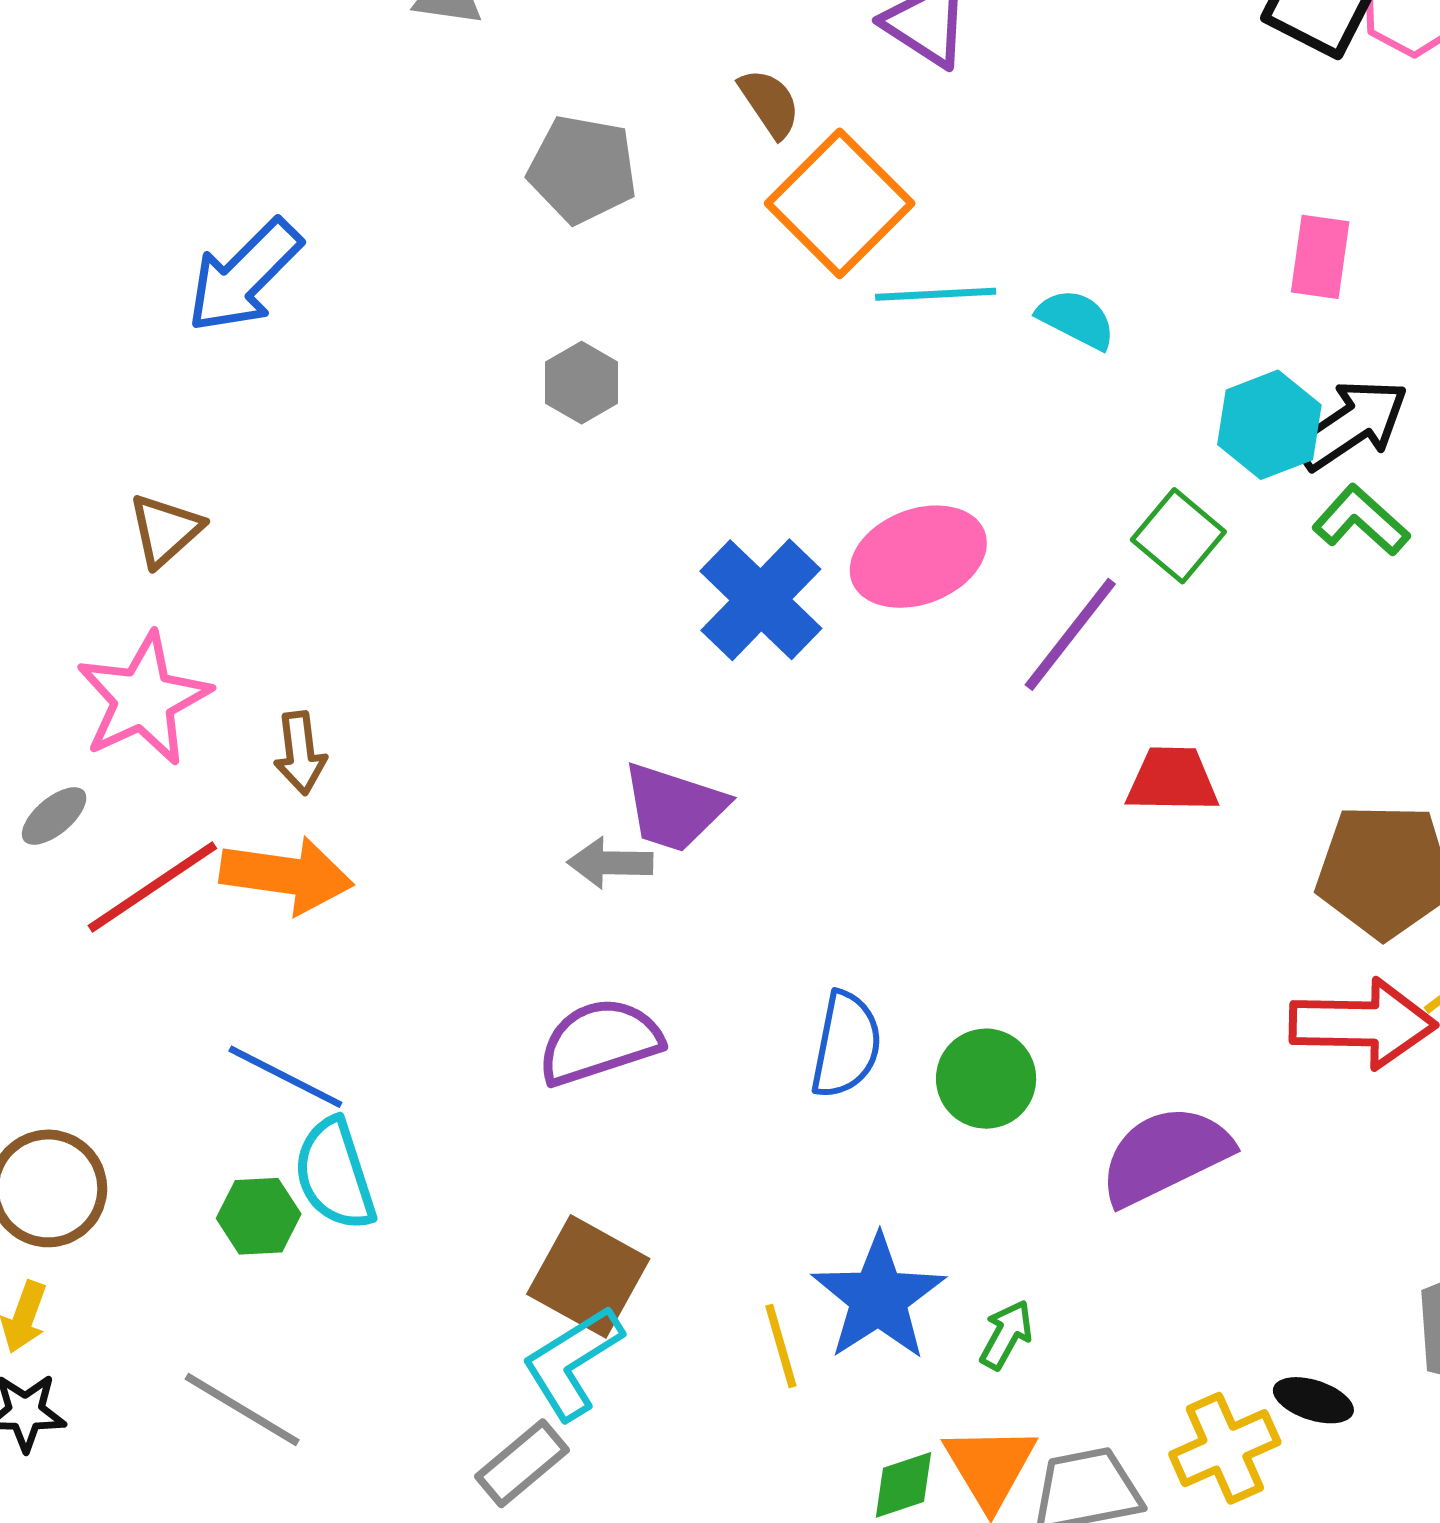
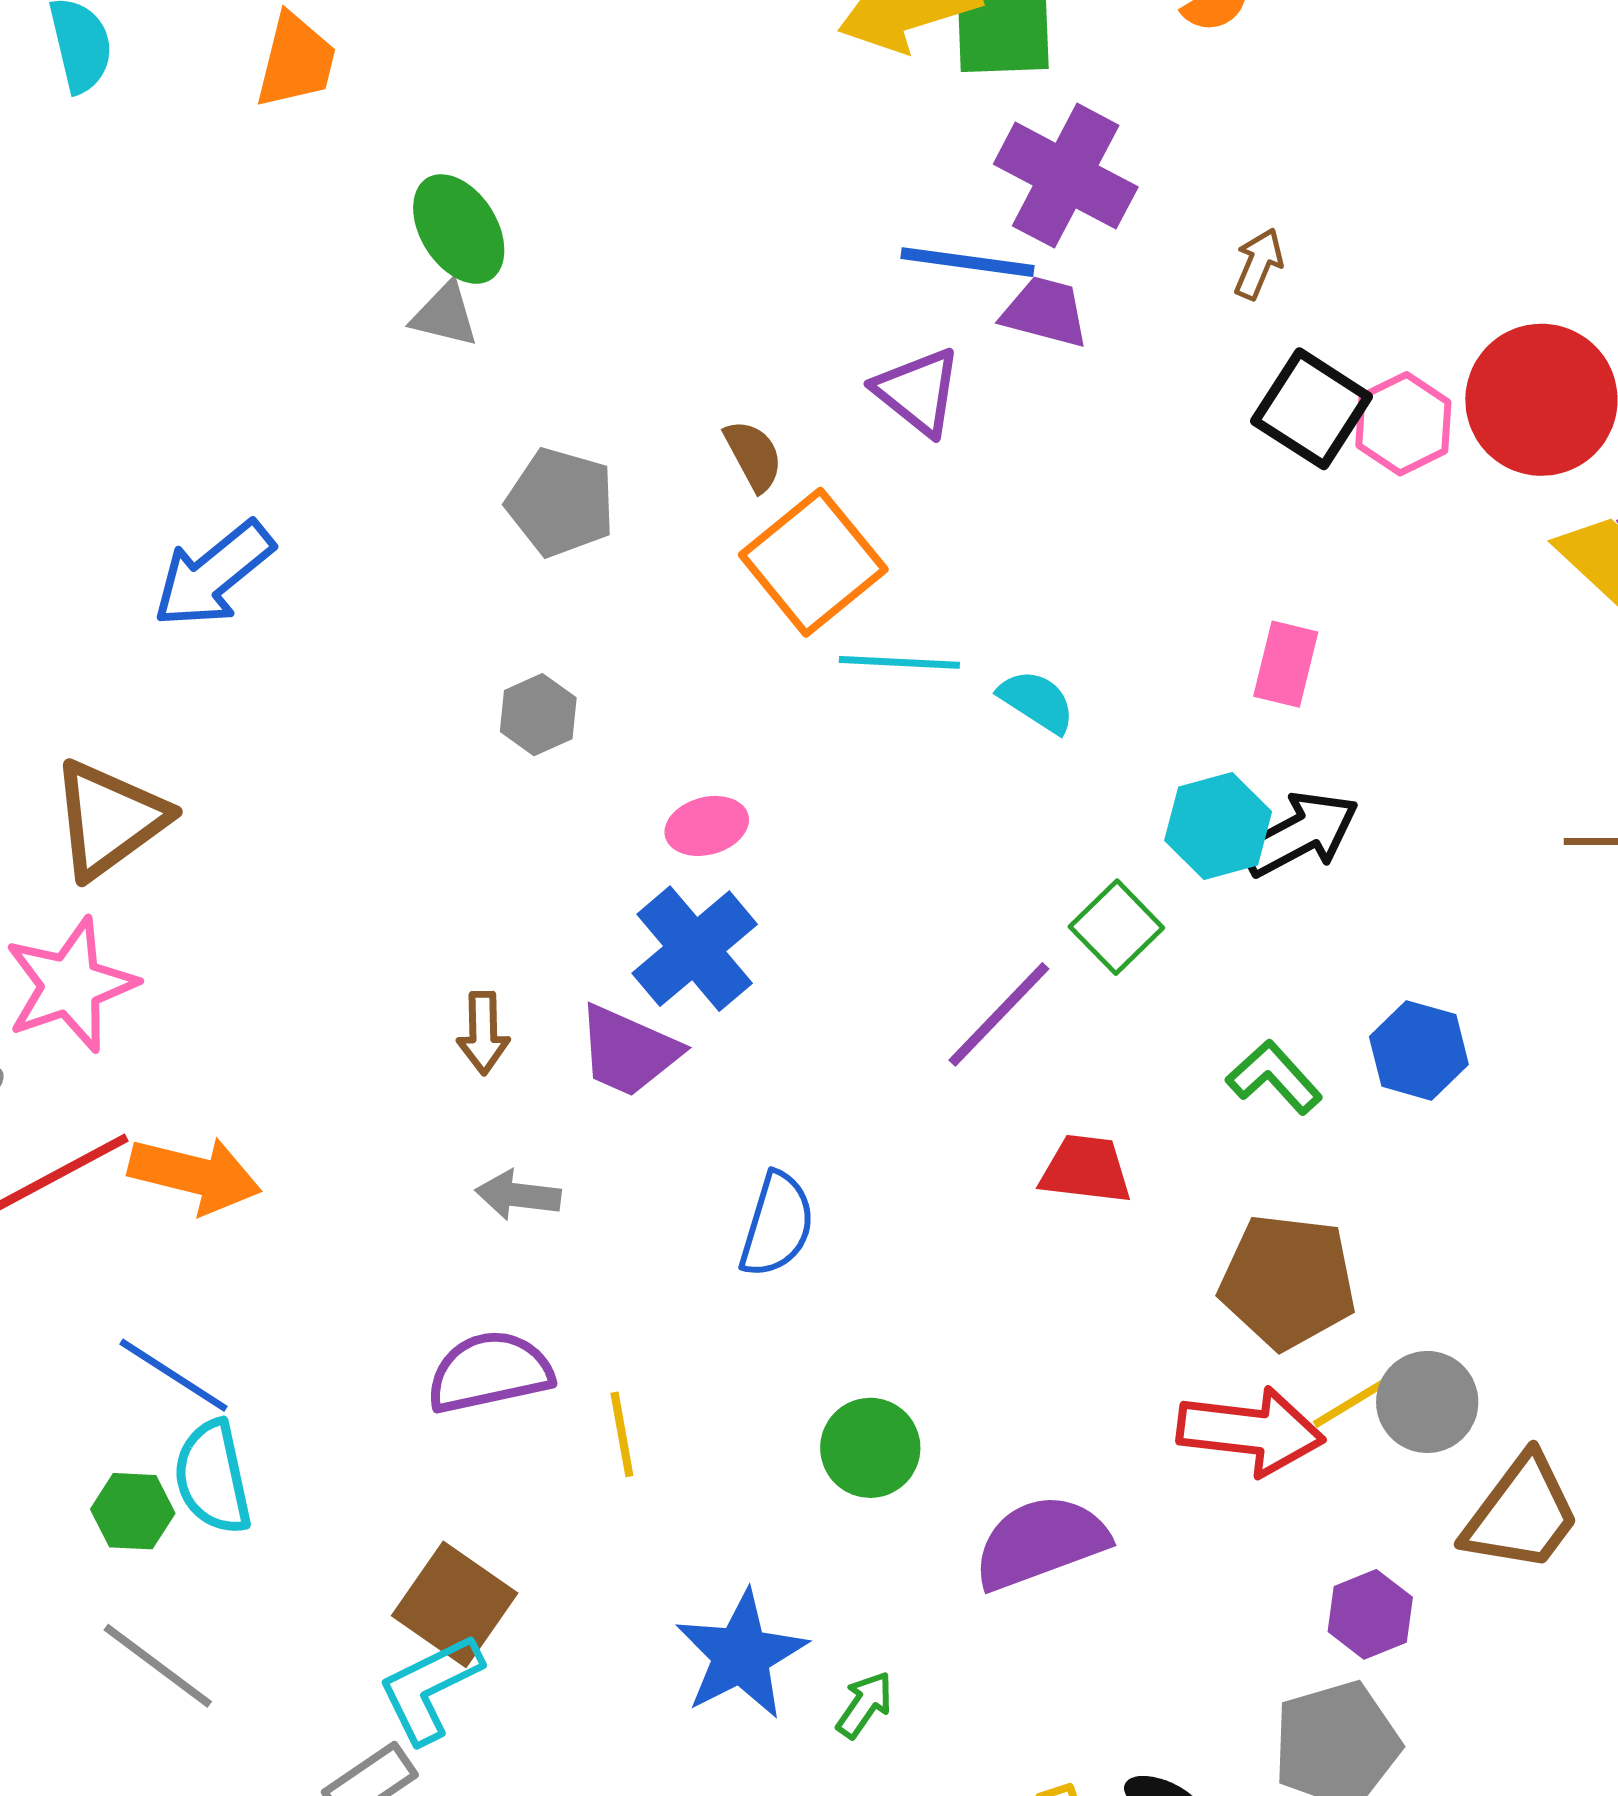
green L-shape: (1361, 520) -> (1274, 1077), moved
brown triangle: (165, 530) -> (109, 819), size x1.6
pink ellipse: (918, 557) -> (707, 826), moved, size x0.6
brown arrow: (300, 753) -> (483, 1033), moved
purple trapezoid: (674, 807) -> (628, 1051), moved
blue semicircle: (846, 1045) -> (777, 1225), moved
yellow line: (781, 1346) -> (622, 1434), moved
gray line: (242, 1410) -> (158, 1666), moved

